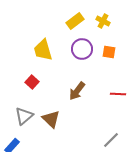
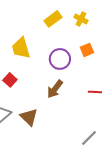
purple circle: (82, 49) -> (60, 59), moved
orange square: (109, 52) -> (87, 50), turned -32

